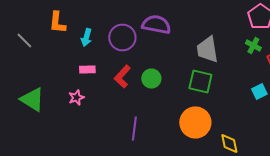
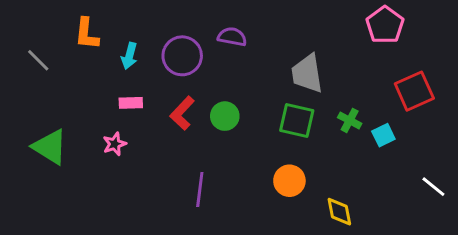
purple semicircle: (156, 24) -> (232, 37), size x0.7
green cross: (253, 46) -> (350, 120), moved
orange circle: (195, 122) -> (289, 181), size x0.7

